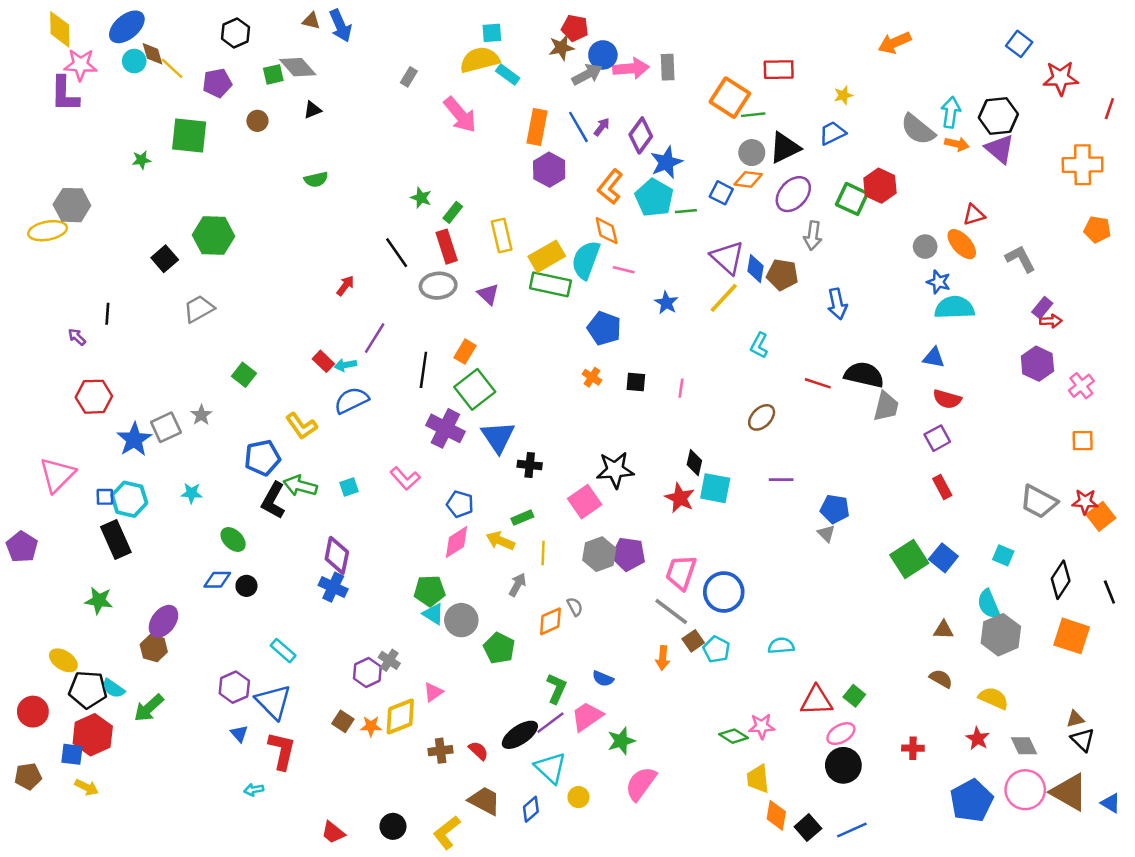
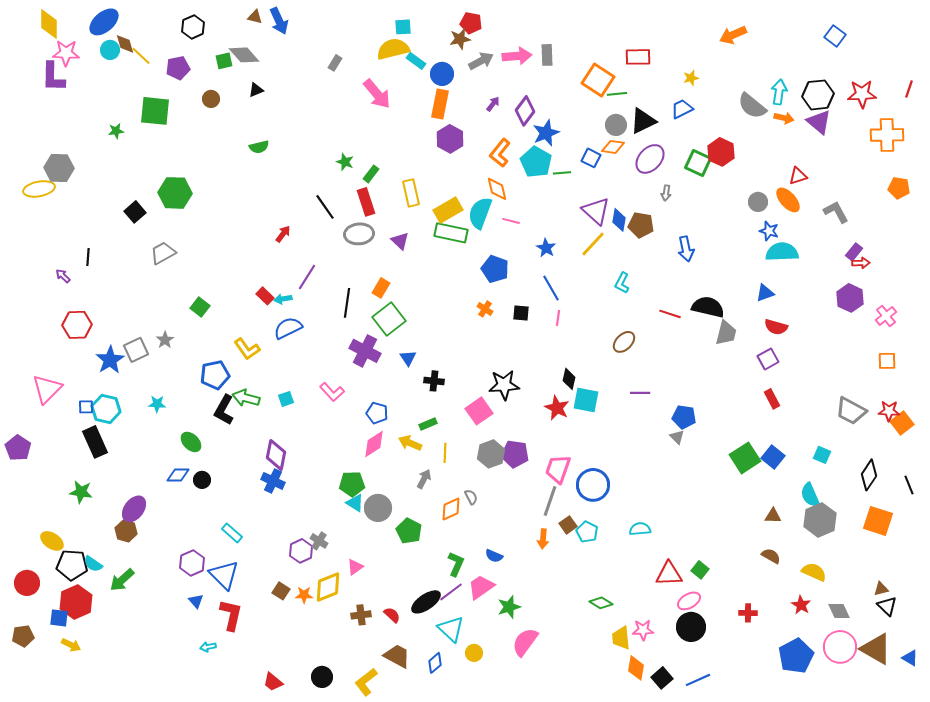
blue circle: (603, 55) -> (442, 74), moved
red star: (1061, 78) -> (862, 94), moved
blue line: (578, 127) -> (551, 288), moved
gray arrow: (813, 236) -> (666, 193), size x0.7
blue triangle: (934, 358) -> (765, 293), turned -30
blue triangle: (498, 437) -> (408, 358), size x0.6
gray line: (671, 612) -> (550, 501), turned 72
pink star: (762, 726) -> (643, 630), moved

